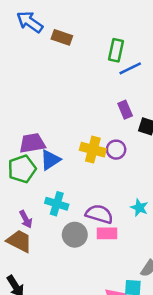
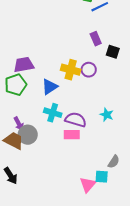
blue triangle: (50, 160) -> (50, 87), moved
cyan cross: (57, 204) -> (53, 113), moved
pink rectangle: (107, 233) -> (72, 135), moved
gray circle: (75, 235) -> (28, 135), moved

